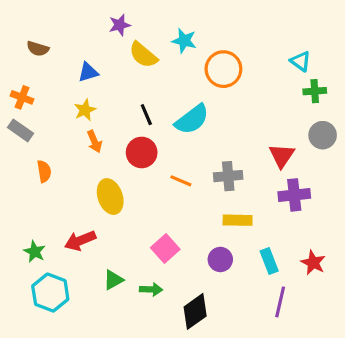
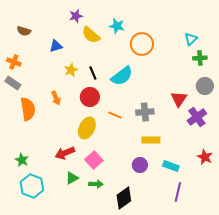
cyan triangle: (301, 61) -> (191, 39), turned 40
yellow star: (85, 110) -> (71, 70), moved
orange arrow: (94, 141) -> (56, 98), moved
orange semicircle: (44, 171) -> (28, 109), size x1.6
purple cross: (294, 195) -> (197, 117), moved, turned -30
yellow ellipse: (110, 197) -> (87, 128), moved, turned 45
red arrow: (80, 241) -> (65, 153), moved
pink square: (165, 248) -> (94, 160), moved
cyan rectangle: (269, 261) -> (171, 166), turned -49
red star: (313, 263) -> (205, 157), moved

